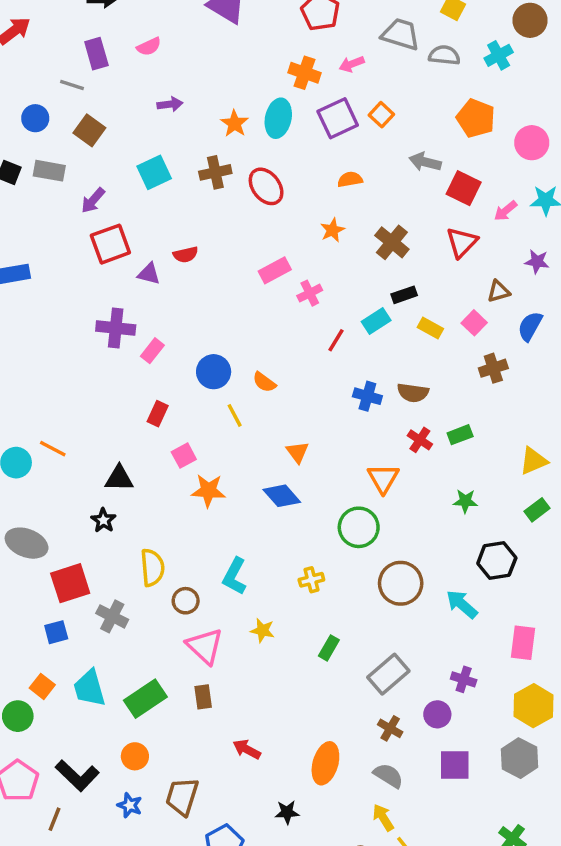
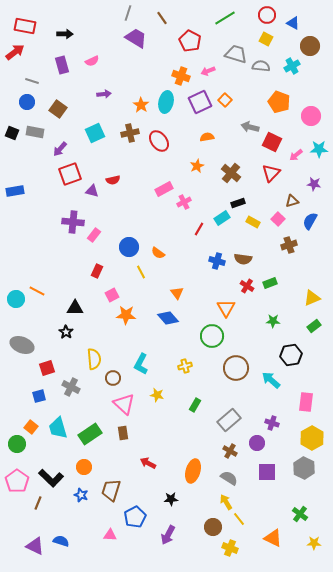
gray line: (72, 85) -> (32, 81), moved
red square: (70, 583) -> (47, 368), size x0.7

